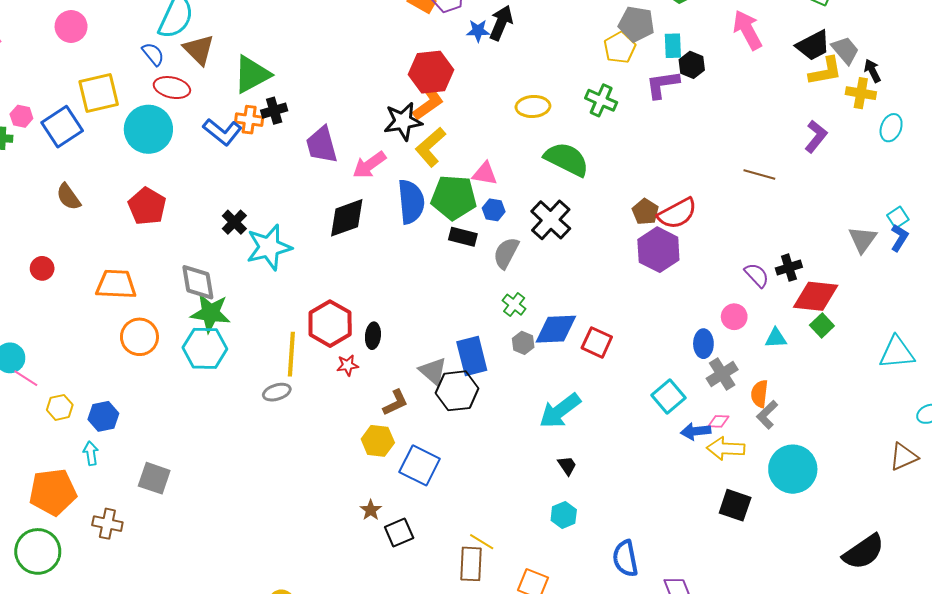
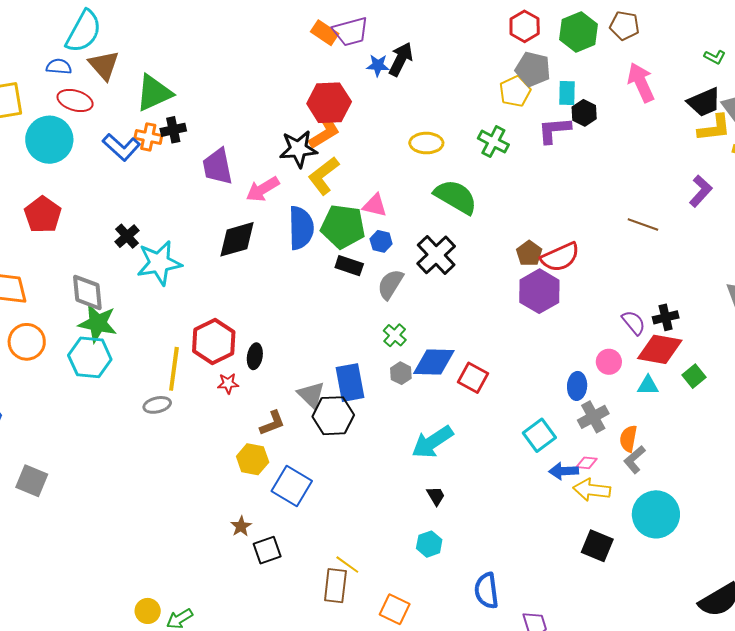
blue semicircle: (153, 54) -> (59, 67), turned -50
red diamond: (816, 296) -> (660, 349), moved

